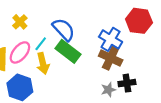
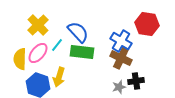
yellow cross: (20, 22) -> (38, 25), size x1.5
green rectangle: (68, 51) -> (82, 52), turned -30
yellow arrow: (43, 63) -> (59, 77), moved, turned 30

